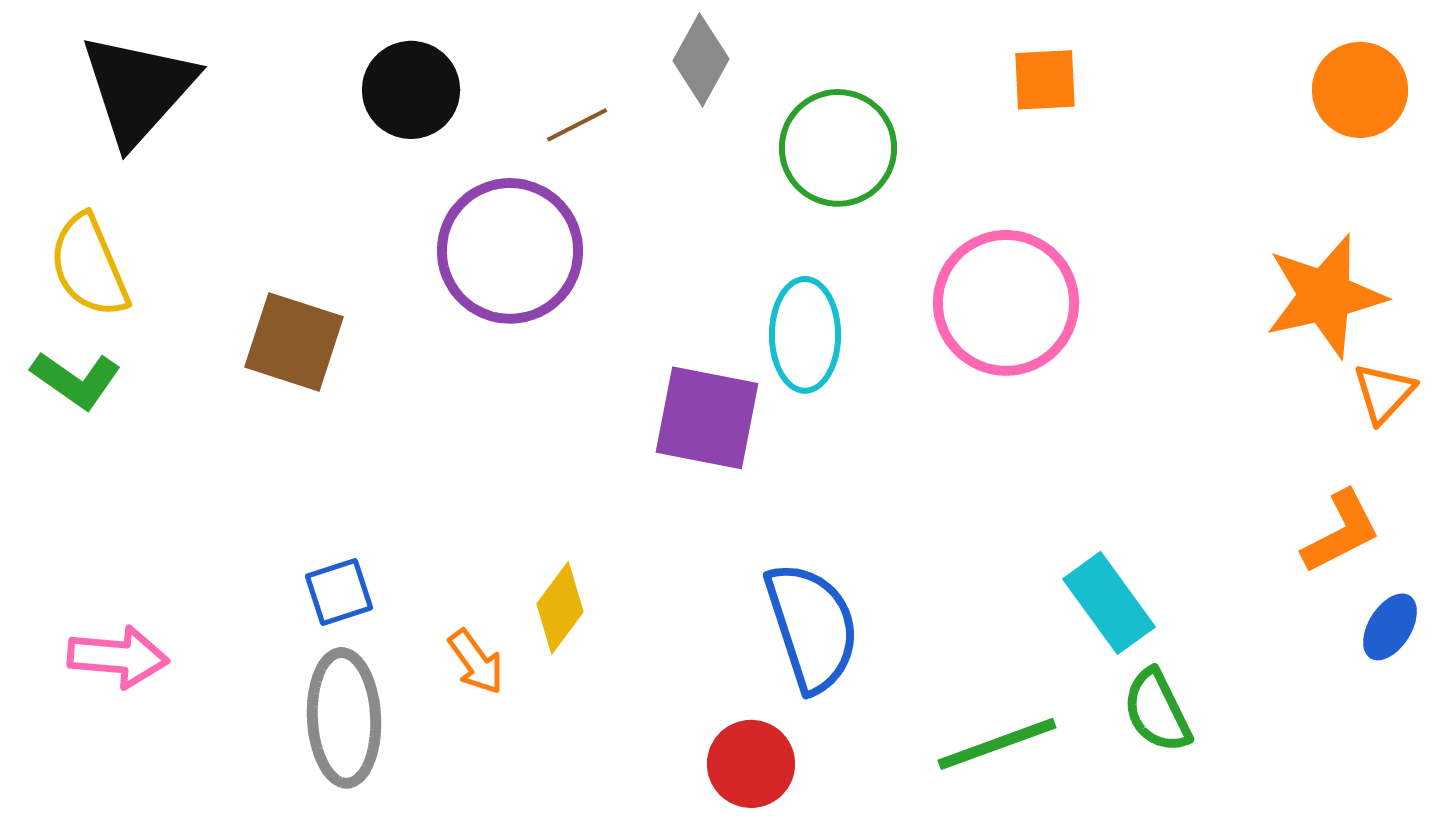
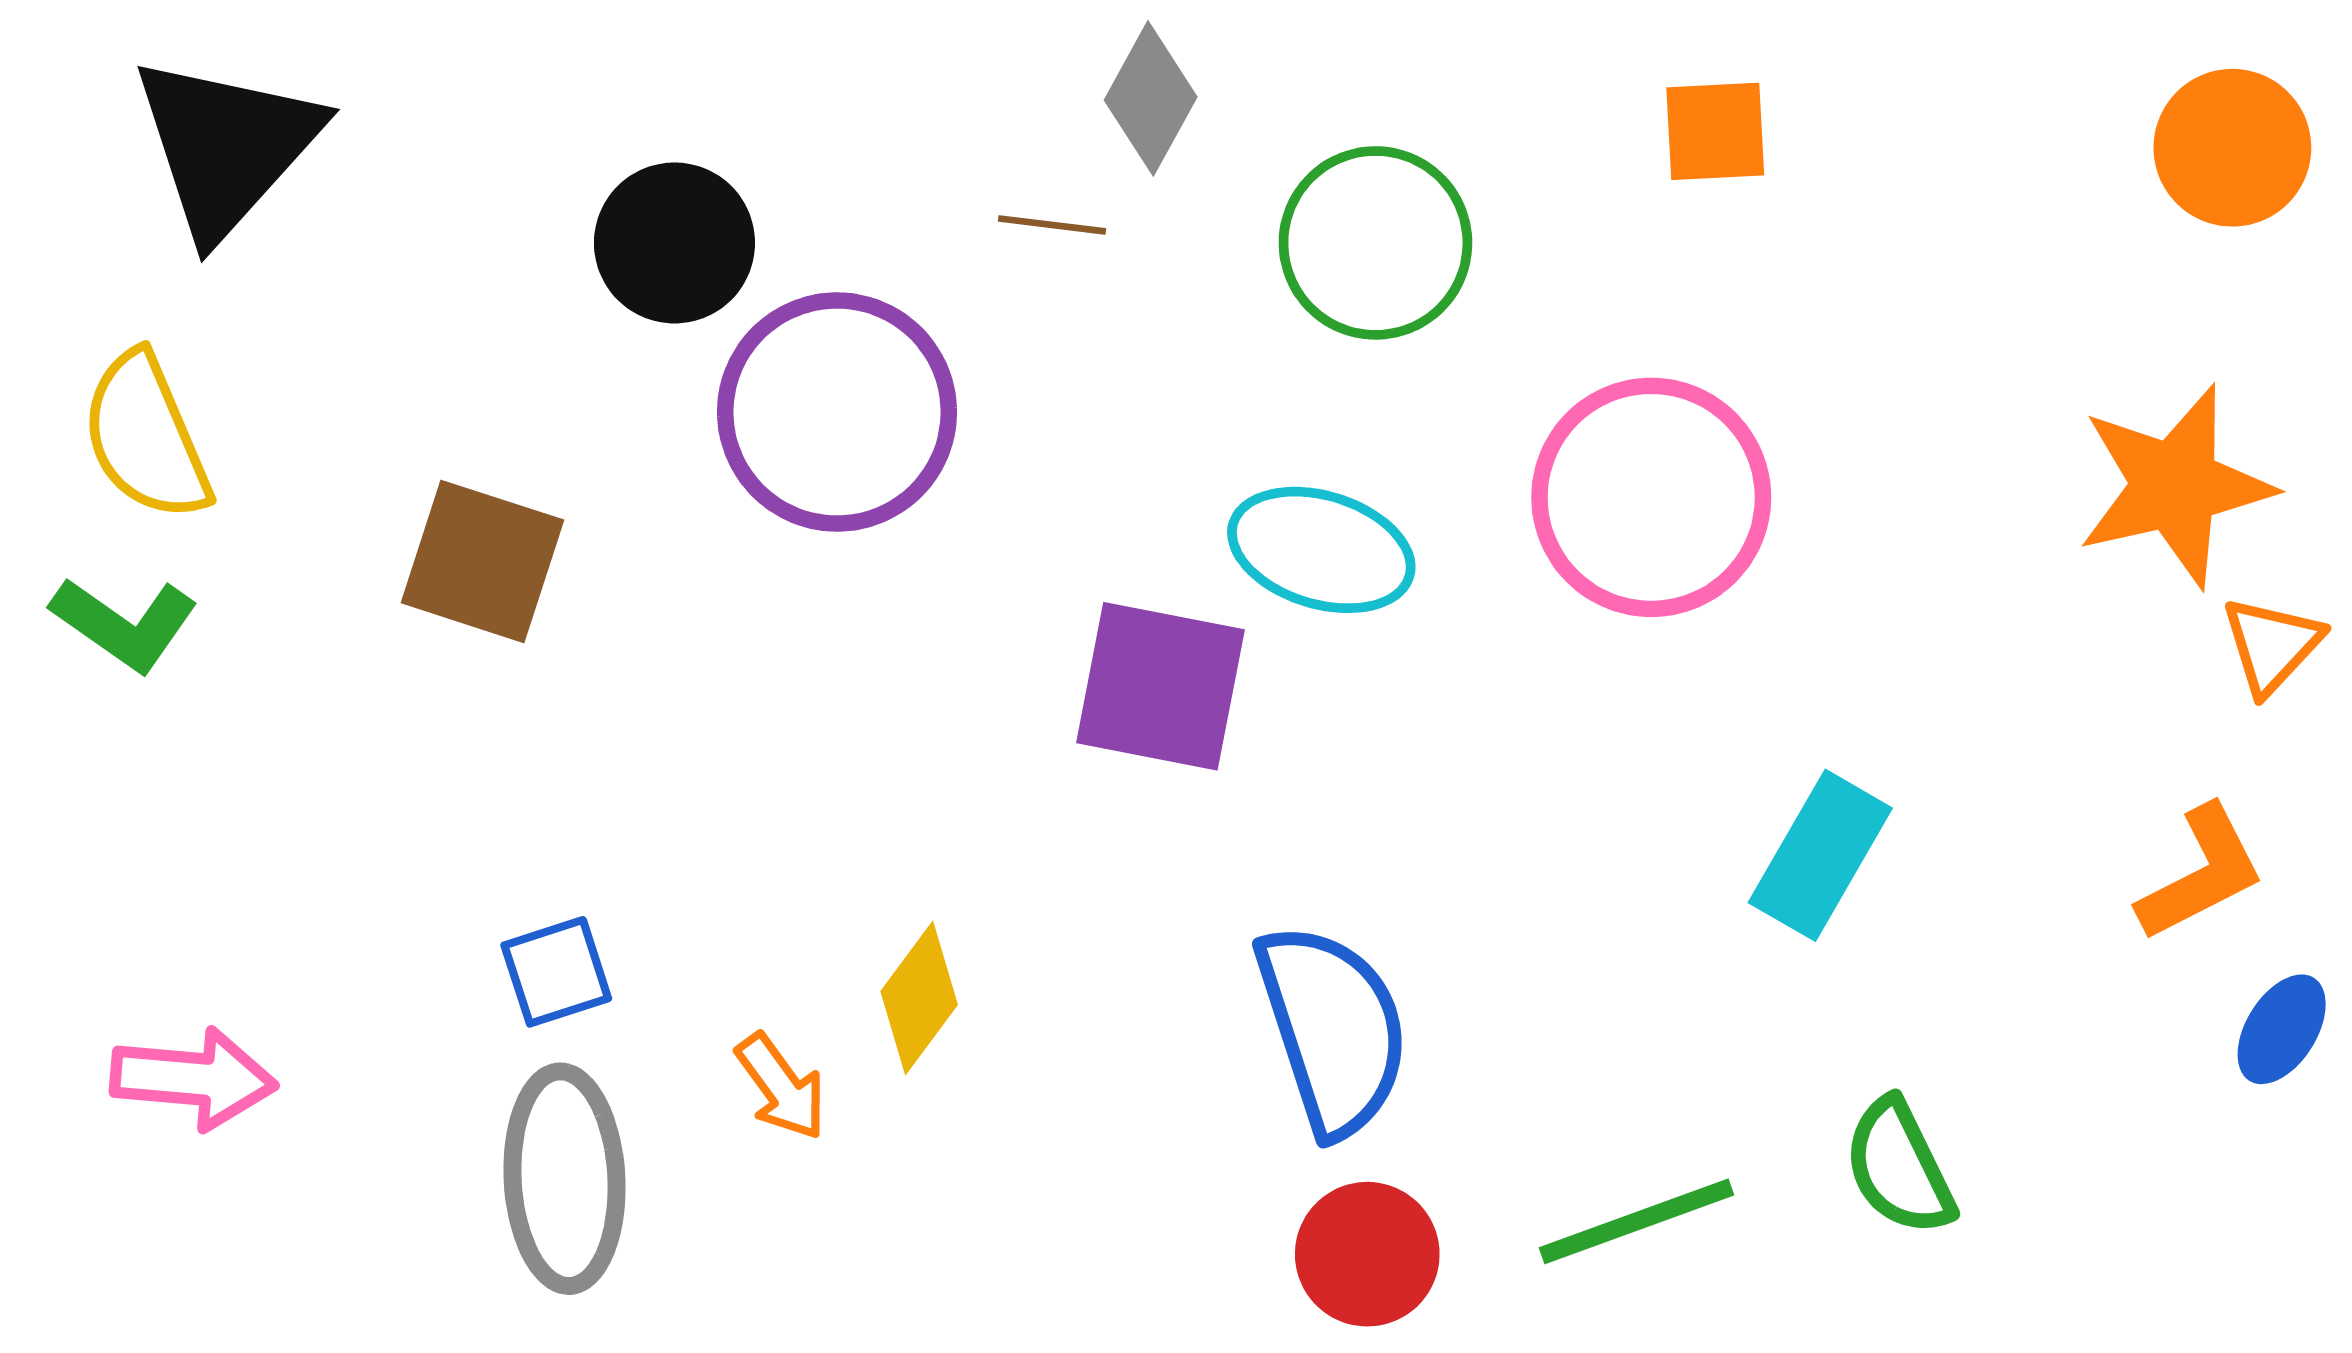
black circle: (411, 90) -> (674, 243), moved
brown line: (577, 125) -> (1052, 225), moved, turned 34
cyan ellipse: (805, 335) -> (1321, 550), turned -73
cyan rectangle: (1109, 603) -> (1820, 855), moved, turned 66
red circle: (751, 764) -> (1367, 1254), moved

